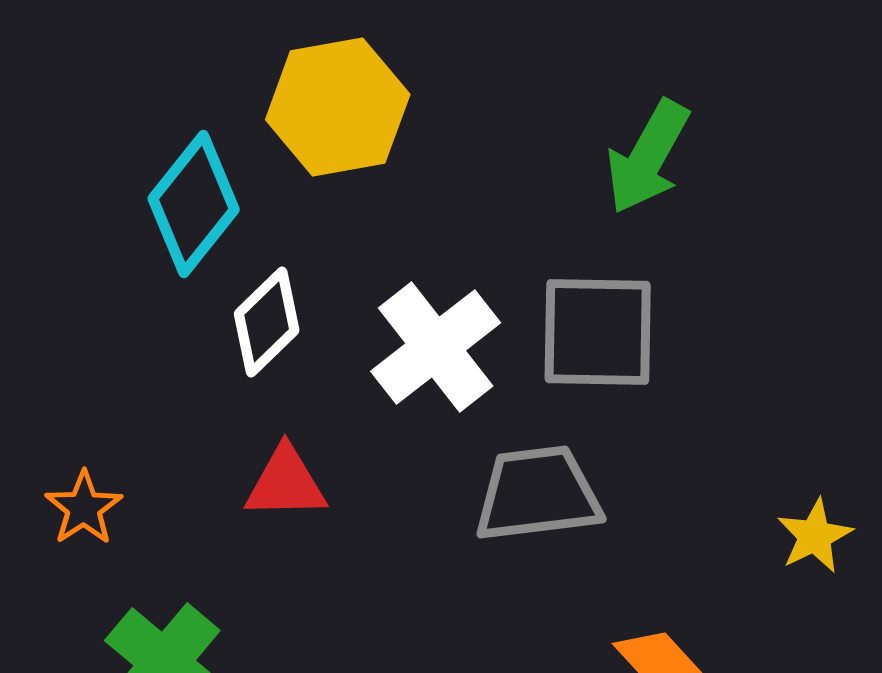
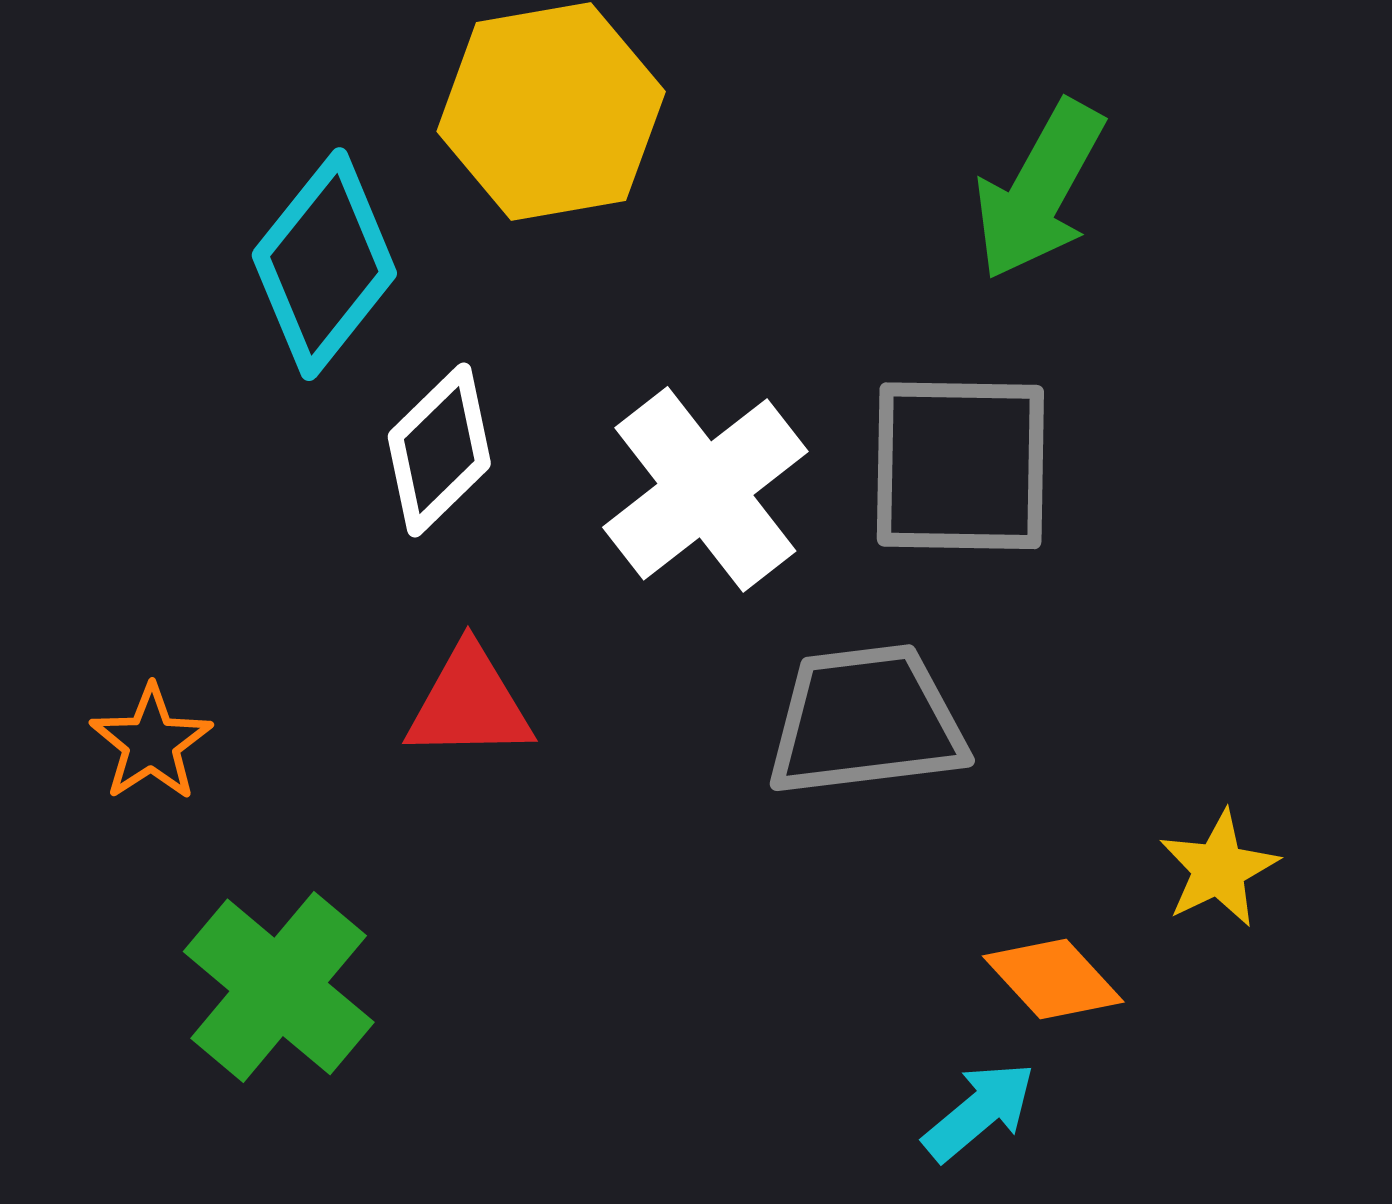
yellow star: (815, 536) -> (1219, 869), moved

